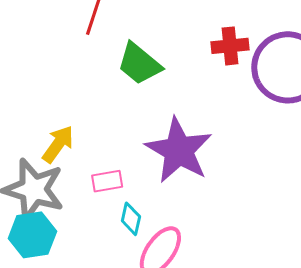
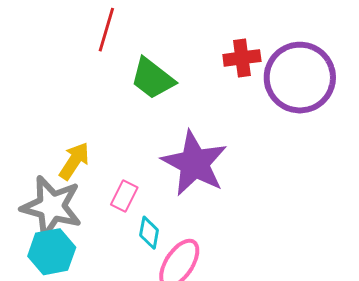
pink rectangle: (107, 181) -> (124, 196), turned -52

